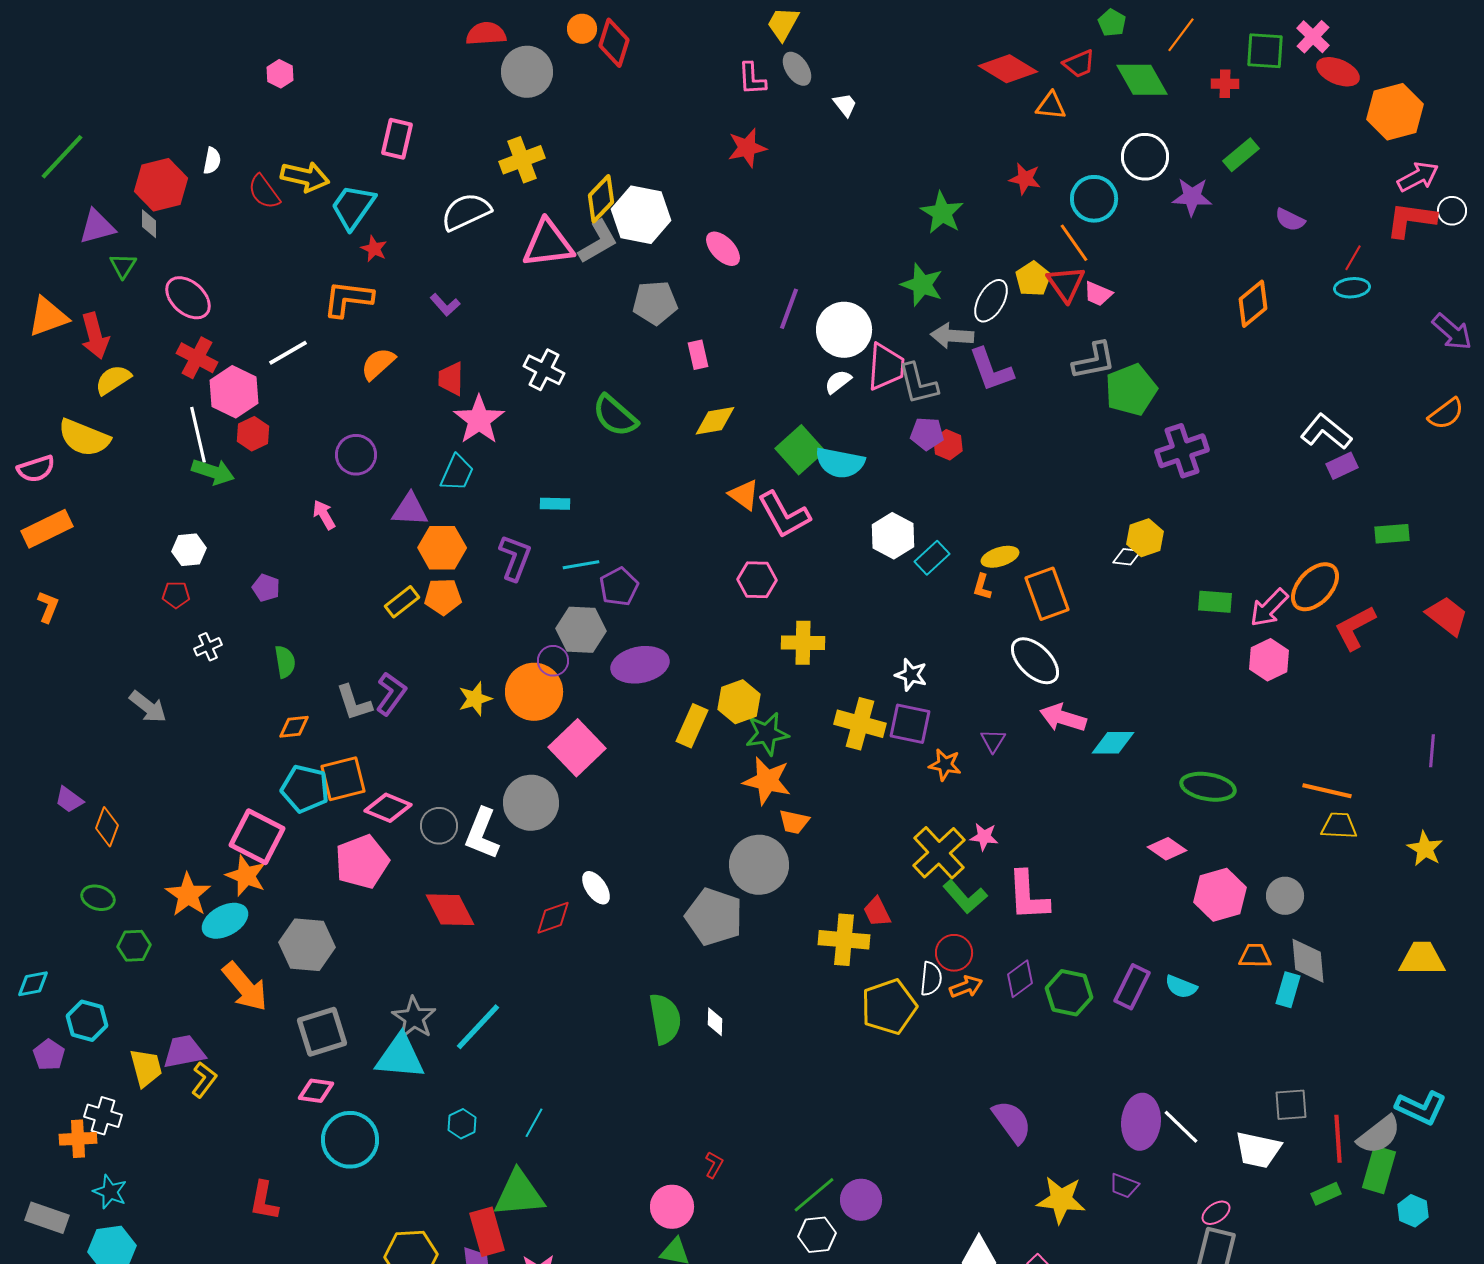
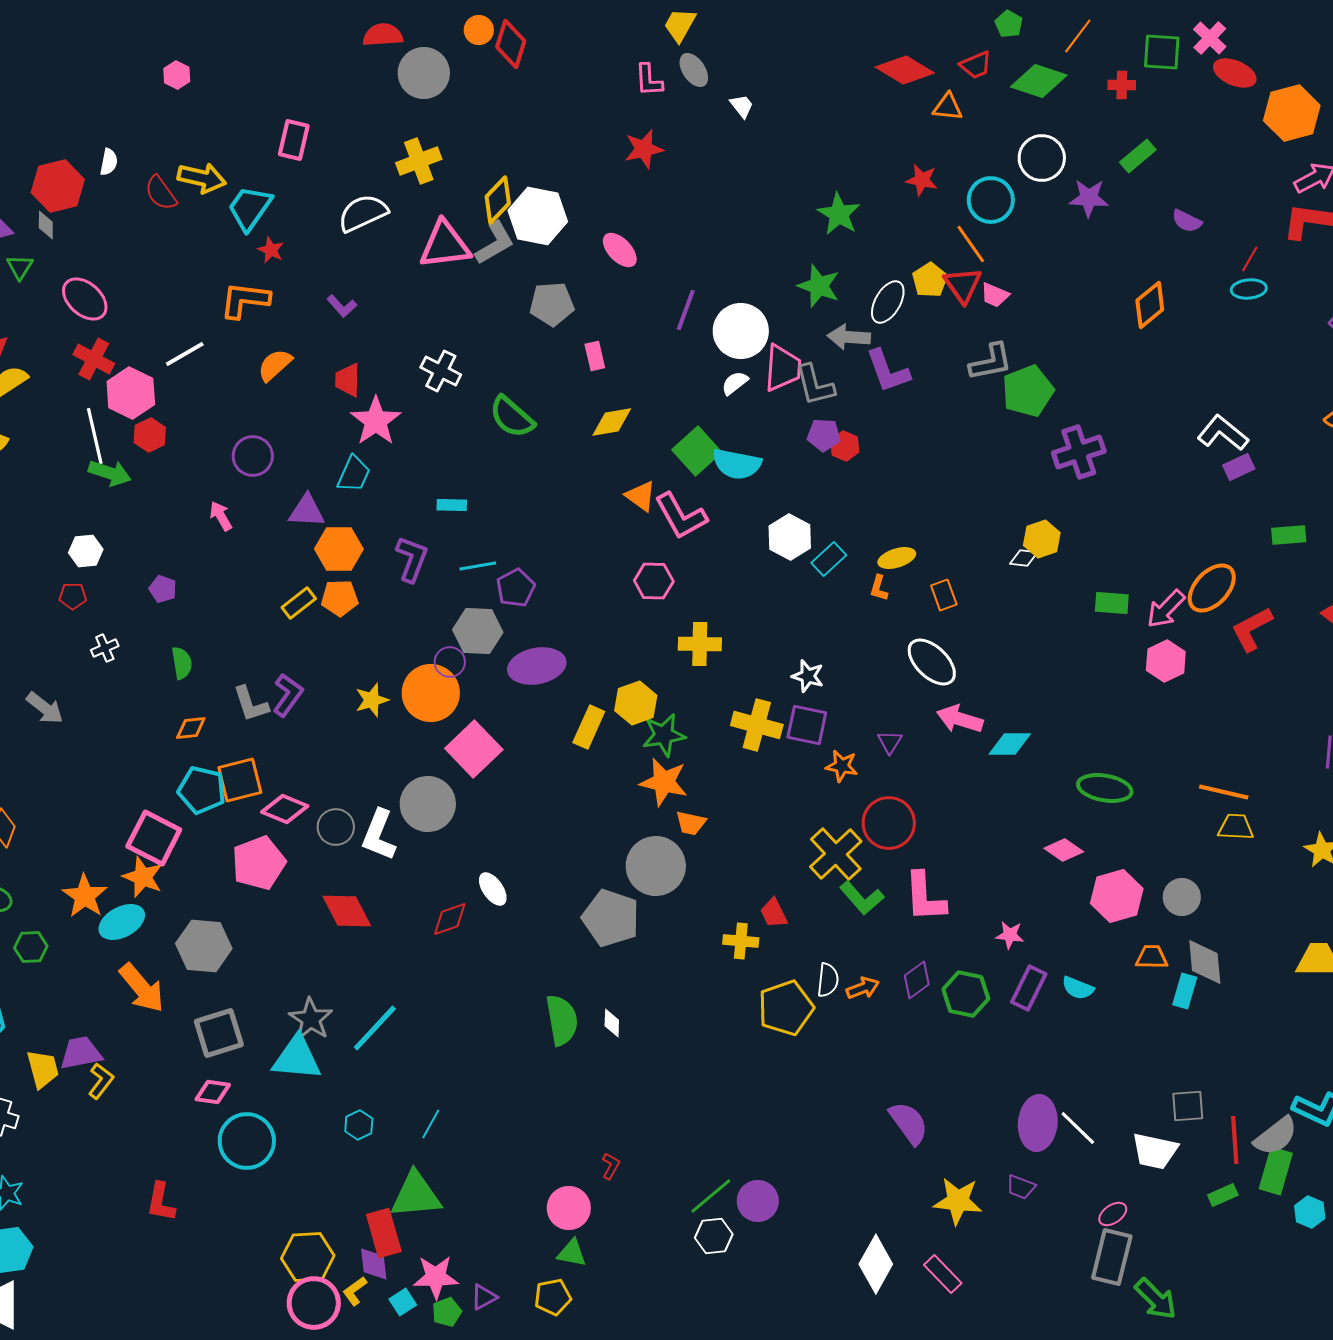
green diamond: (1142, 80) -> (1039, 81), turned -42
orange rectangle: (1047, 594) -> (944, 595), size x0.6
pink star: (984, 837) -> (1010, 935), moved
yellow cross: (844, 940) -> (741, 941), size x0.7
red circle: (954, 953) -> (889, 823), moved, size x1.4

